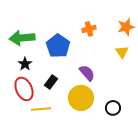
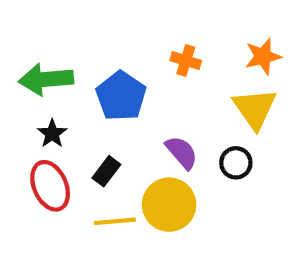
orange cross: (89, 29) -> (186, 61), turned 32
yellow triangle: (122, 52) -> (255, 109), size x1.6
black circle: (113, 108) -> (236, 163), moved
yellow line: (41, 109) -> (115, 221), moved

